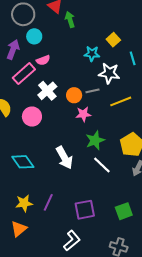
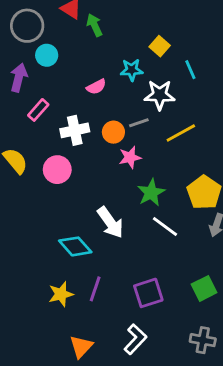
pink semicircle: (43, 60) -> (96, 87), moved
pink rectangle: (24, 74) -> (38, 110), size x0.7
white cross: (47, 91) -> (75, 130), turned 36
cyan diamond: (23, 162) -> (75, 246), moved
orange triangle: (19, 229) -> (81, 347), moved

